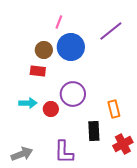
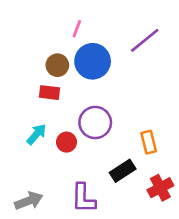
cyan arrow: (28, 103) -> (37, 134), turned -48
black rectangle: (94, 131) -> (123, 171), turned 60

